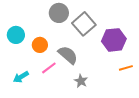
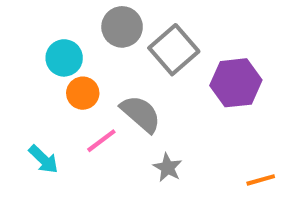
cyan circle: (16, 35) -> (64, 58), moved
orange line: (126, 68) -> (261, 180), moved
cyan arrow: (21, 77) -> (43, 159), turned -105

